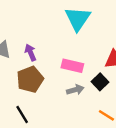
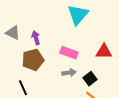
black square: (100, 82) -> (90, 79), moved

